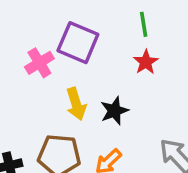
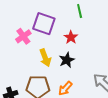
red star: (146, 62) -> (71, 37), moved

